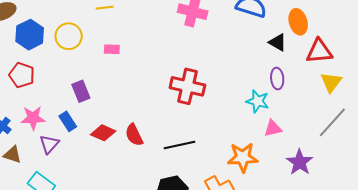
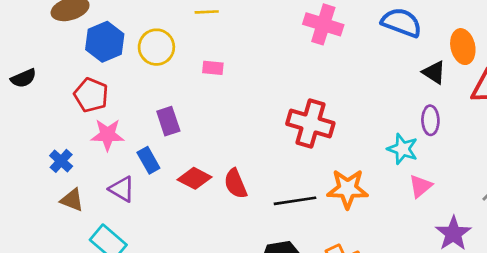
pink star: (33, 118) -> (107, 135), moved
pink triangle: (273, 128) -> (421, 186), turned -30
purple triangle: (49, 144) -> (122, 189), turned -45
orange star: (243, 157) -> (348, 189), moved

